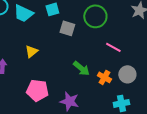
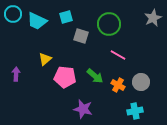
pink line: (113, 47) -> (118, 55), moved
pink pentagon: (37, 90) -> (65, 77), moved

